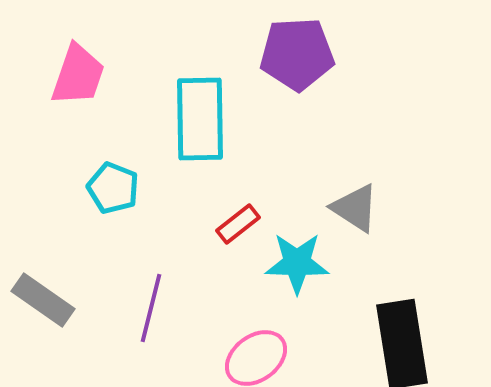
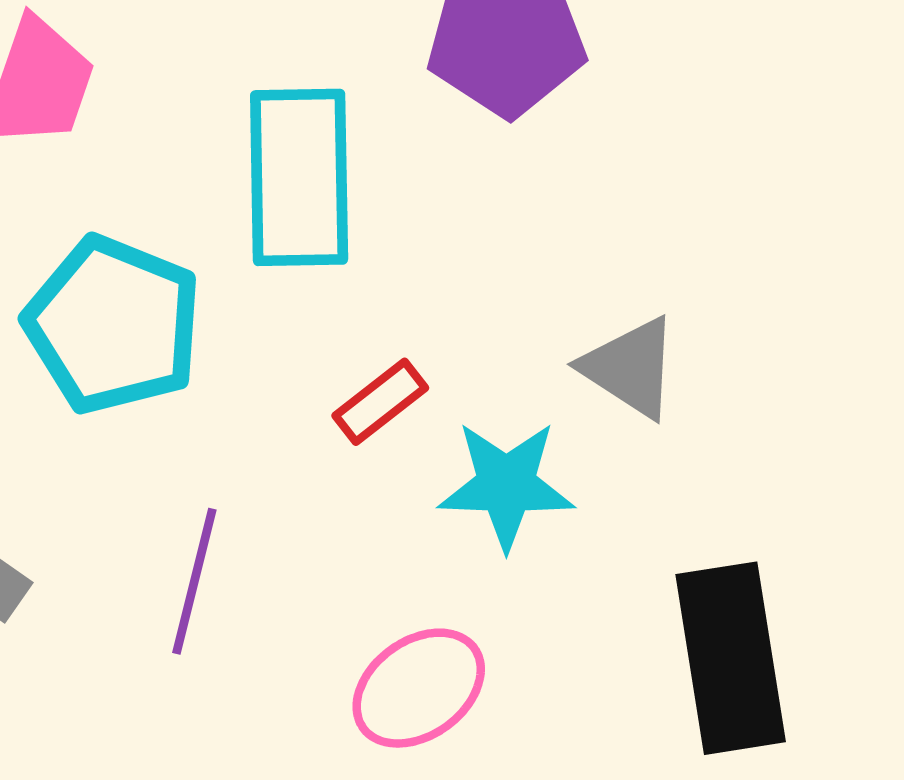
cyan pentagon: (113, 188) -> (113, 325), size x1.6

